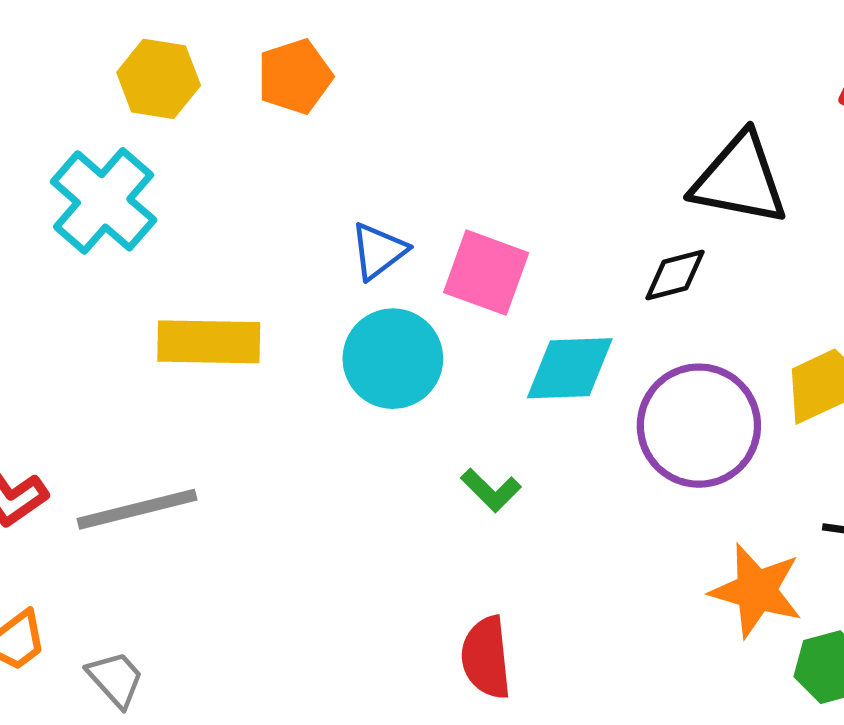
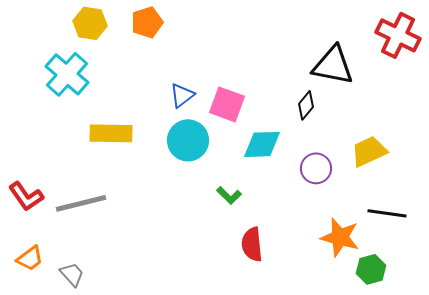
black diamond: (675, 275) -> (306, 105), turned -36
purple circle: (699, 426) -> (316, 168), size x0.6
red semicircle: (486, 658) -> (252, 244), moved

